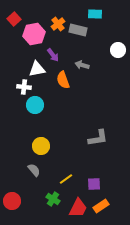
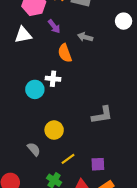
white triangle: (37, 69) -> (23, 35), moved
white cross: (24, 87) -> (53, 79), moved
cyan circle: (35, 105) -> (35, 89), moved
yellow circle: (41, 146) -> (54, 130), moved

